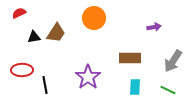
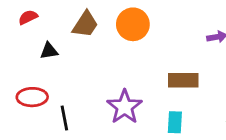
brown trapezoid: (56, 33) -> (85, 24), moved
cyan rectangle: (135, 87) -> (175, 122), moved

